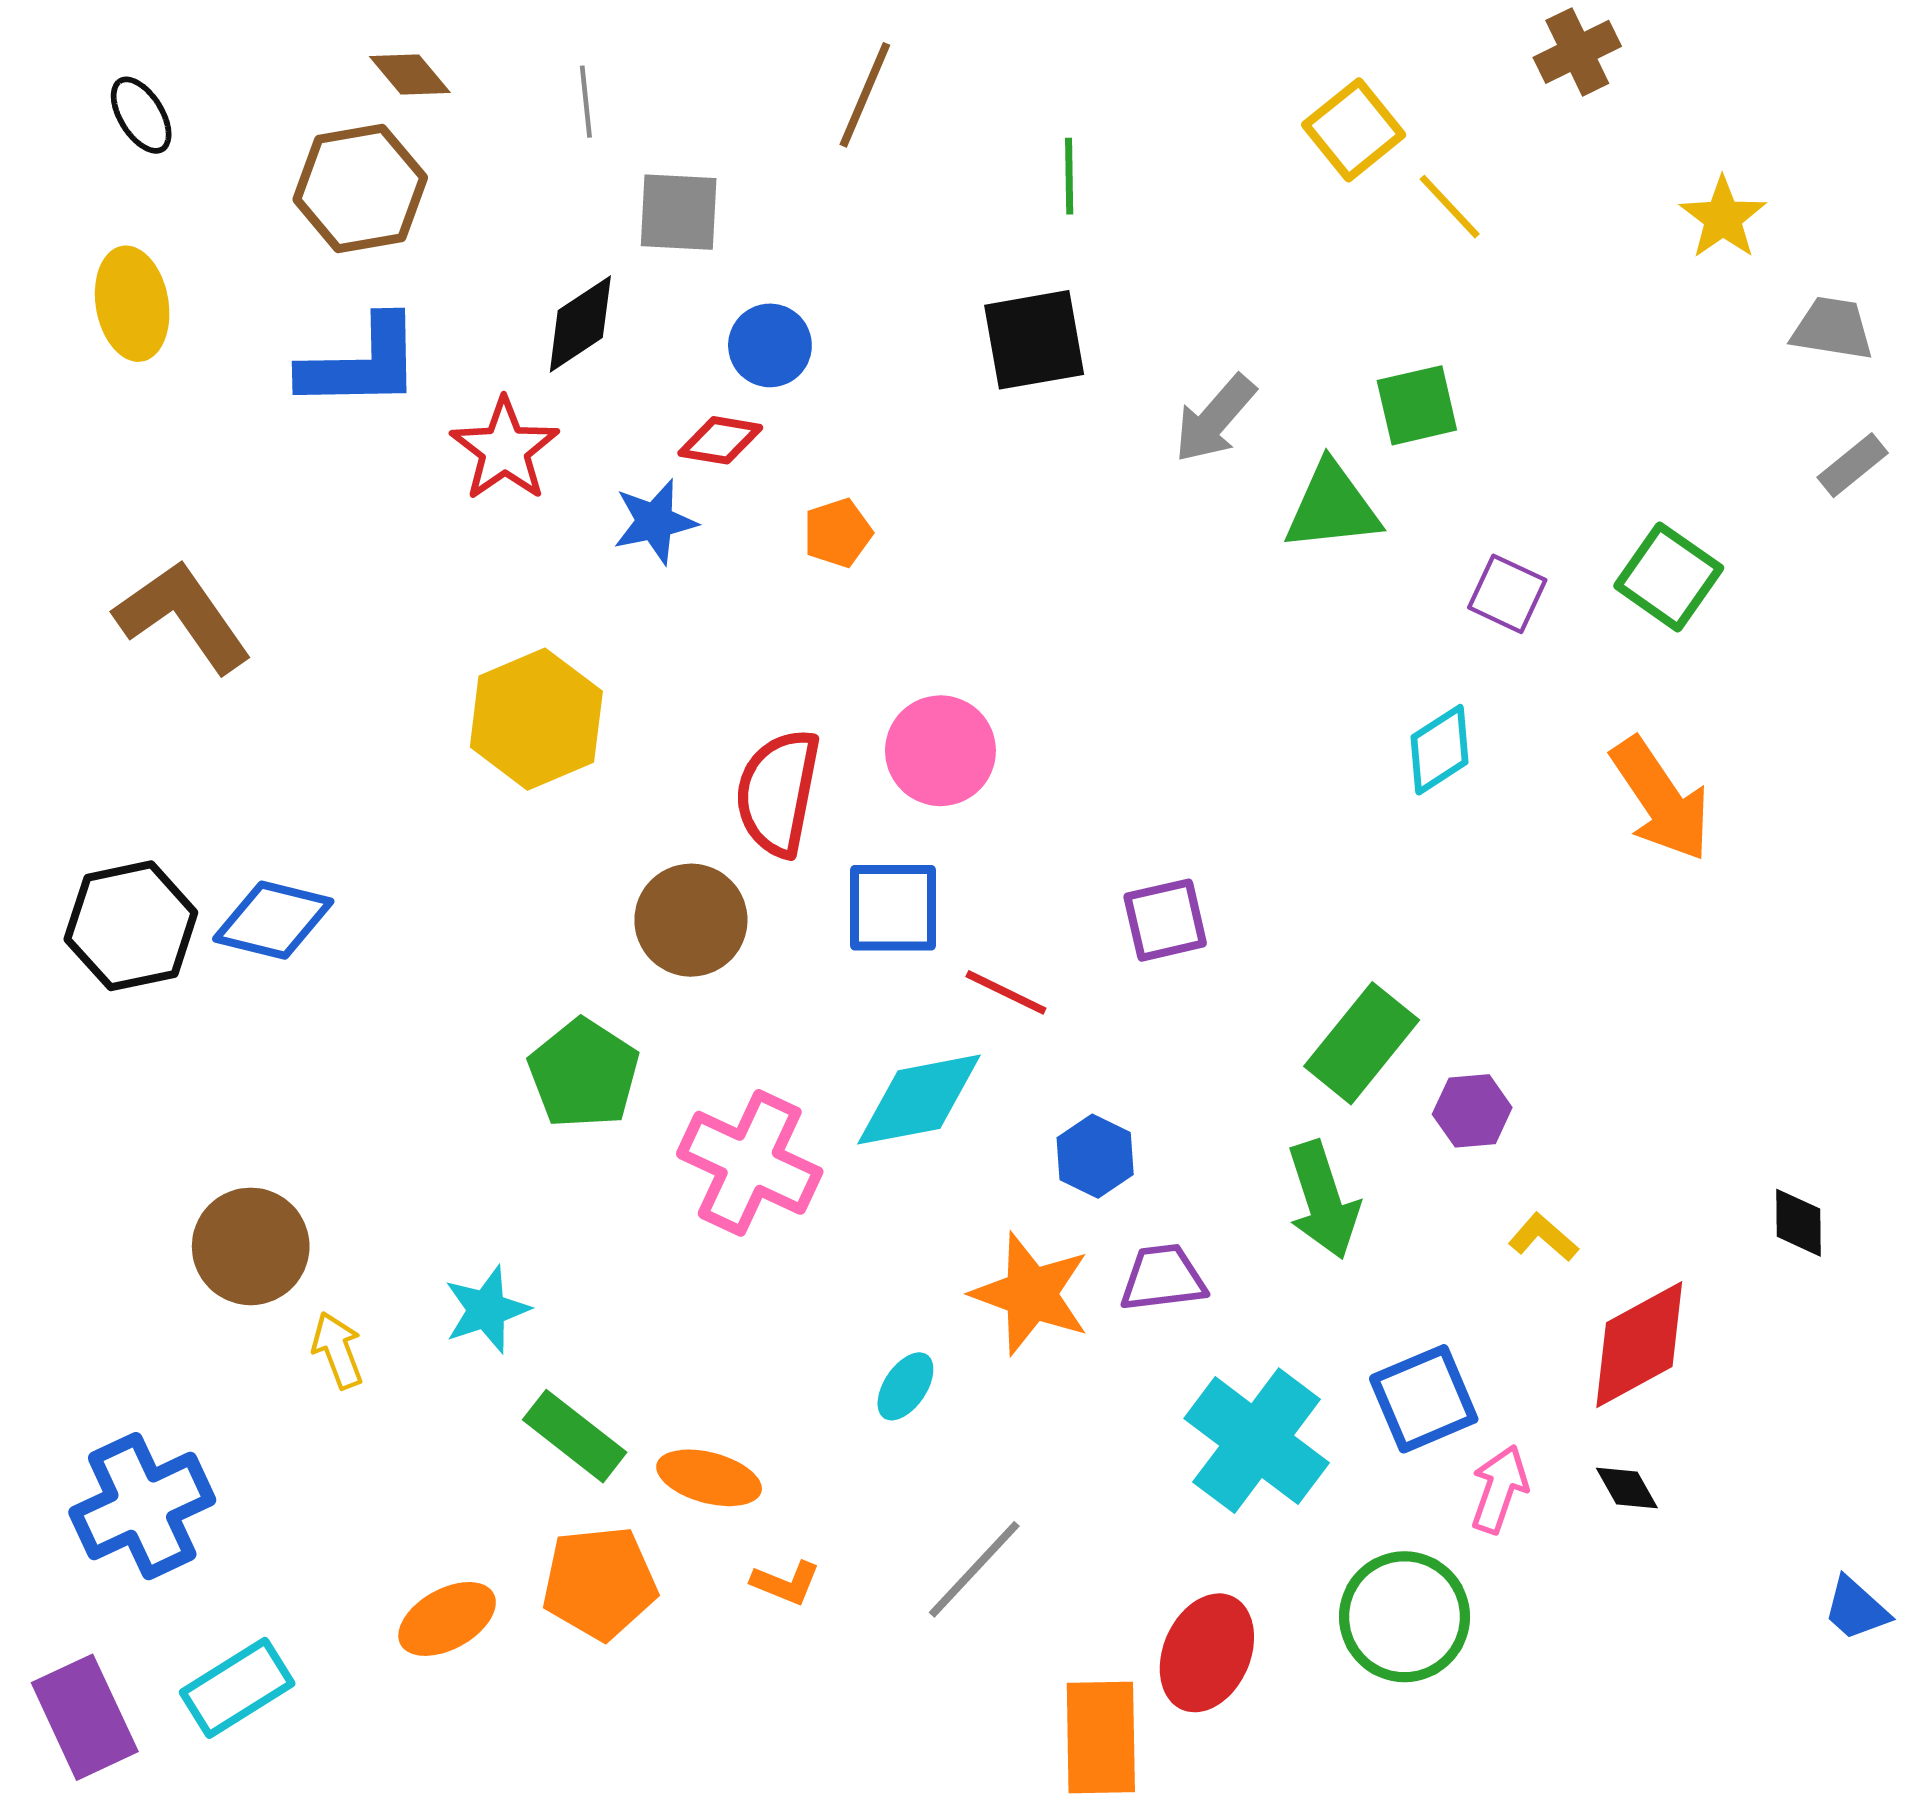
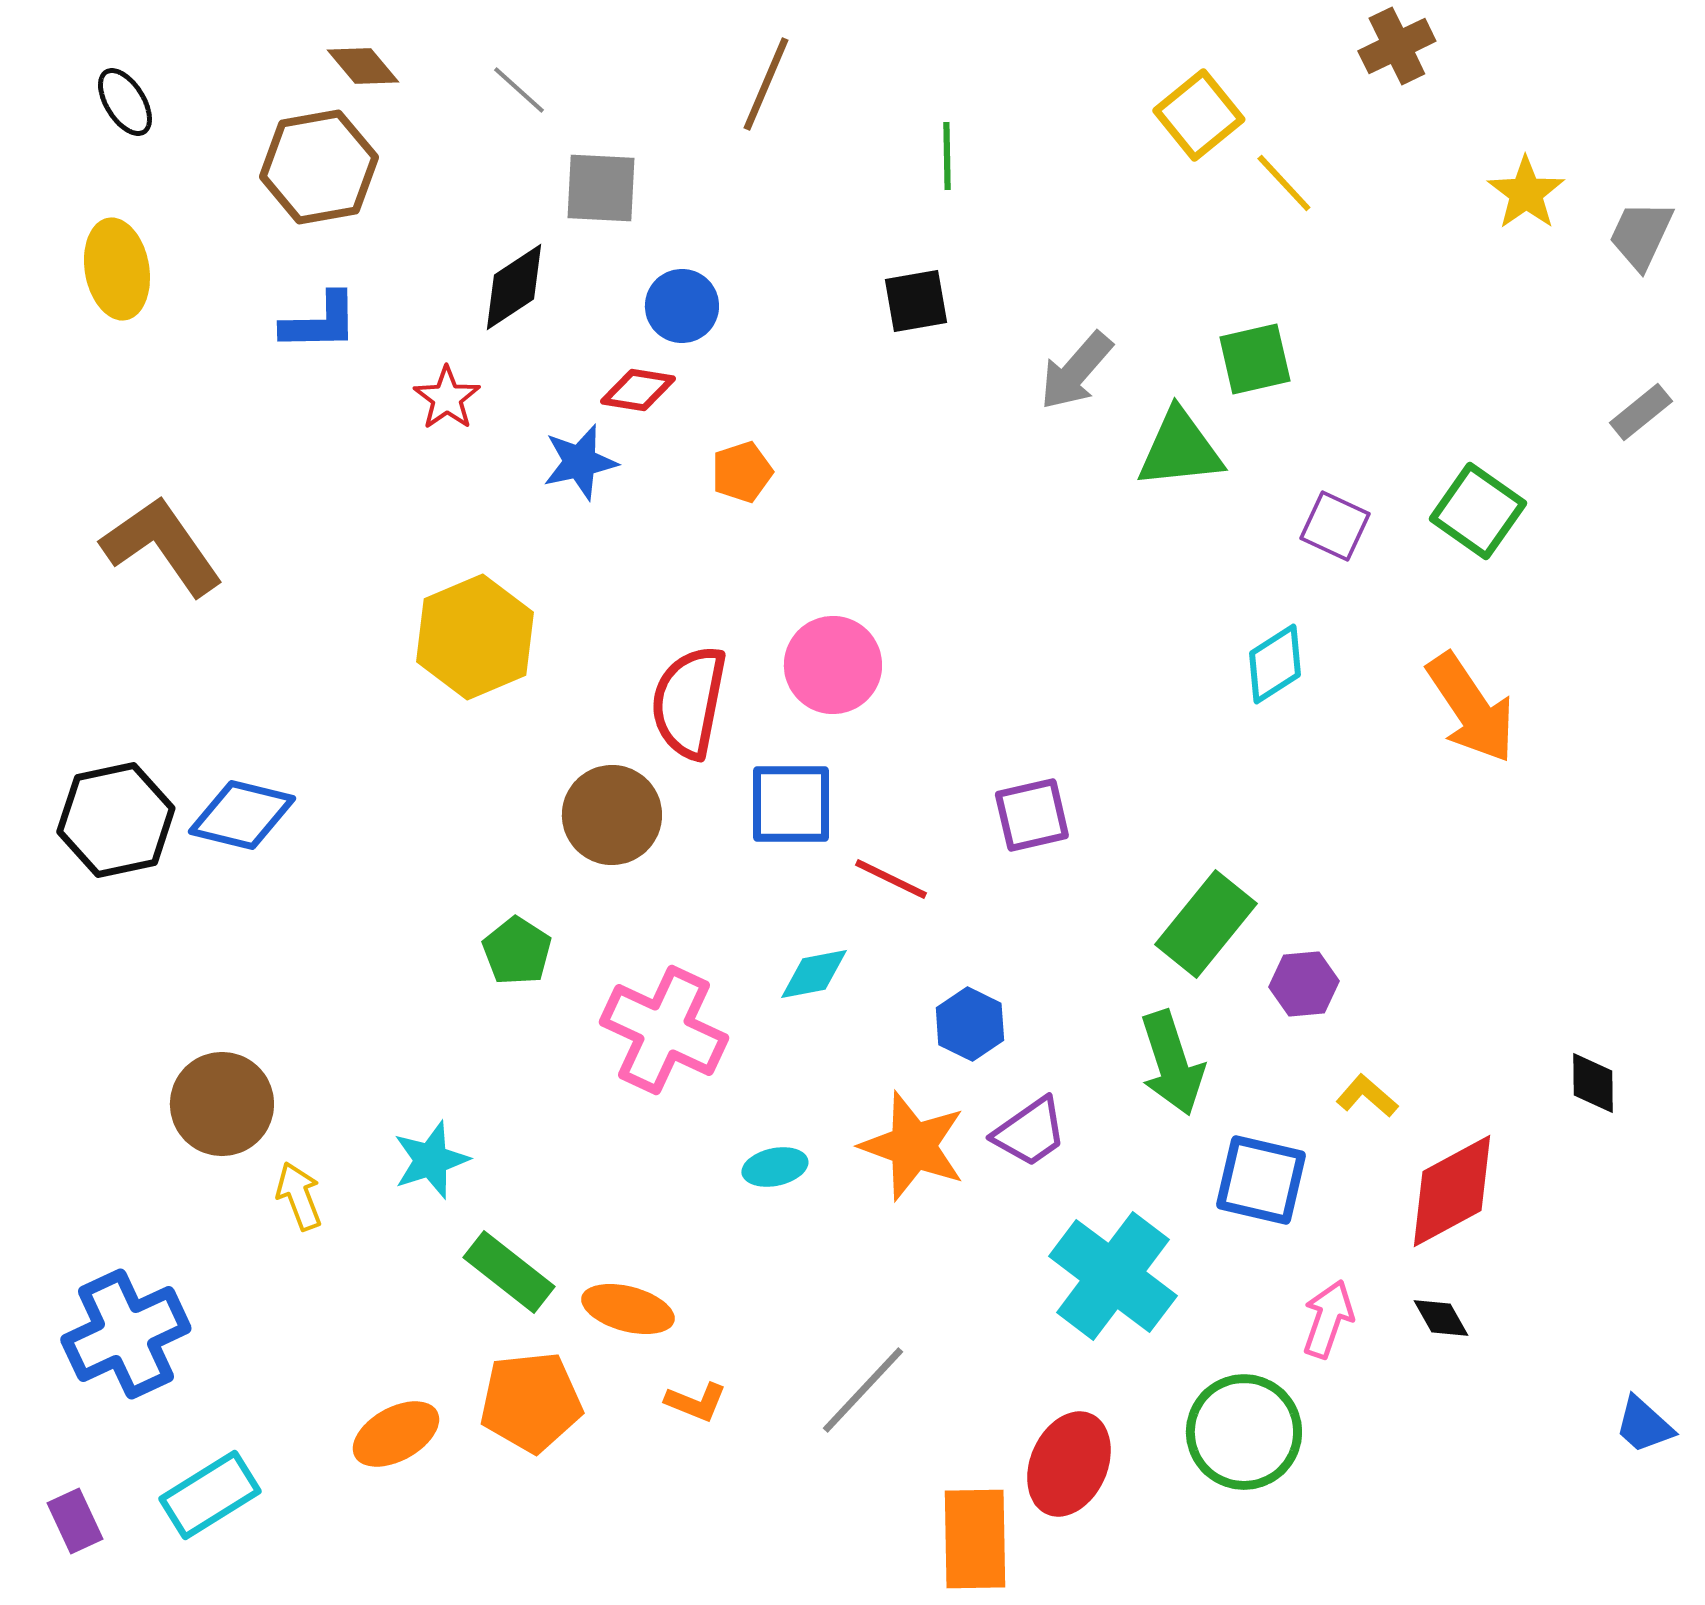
gray line: (586, 102) -> (519, 90), turned -42
gray trapezoid: (1832, 329) -> (1641, 235), moved, turned -74
black square: (1034, 340) -> (916, 301), size x0.7
blue L-shape: (361, 364) -> (320, 322), size x0.7
red star: (505, 449) -> (447, 398), size x0.7
green pentagon: (584, 1074) -> (517, 951), size x0.7
cyan diamond: (919, 1100) -> (814, 974), size x0.6
purple trapezoid: (1163, 1278) -> (1030, 1132), turned 152
cyan ellipse: (905, 1386) -> (775, 1167), moved, turned 44
blue square: (1424, 1399) -> (1261, 1180), moved, turned 36
purple rectangle: (85, 1717) -> (75, 1521), size x0.6

